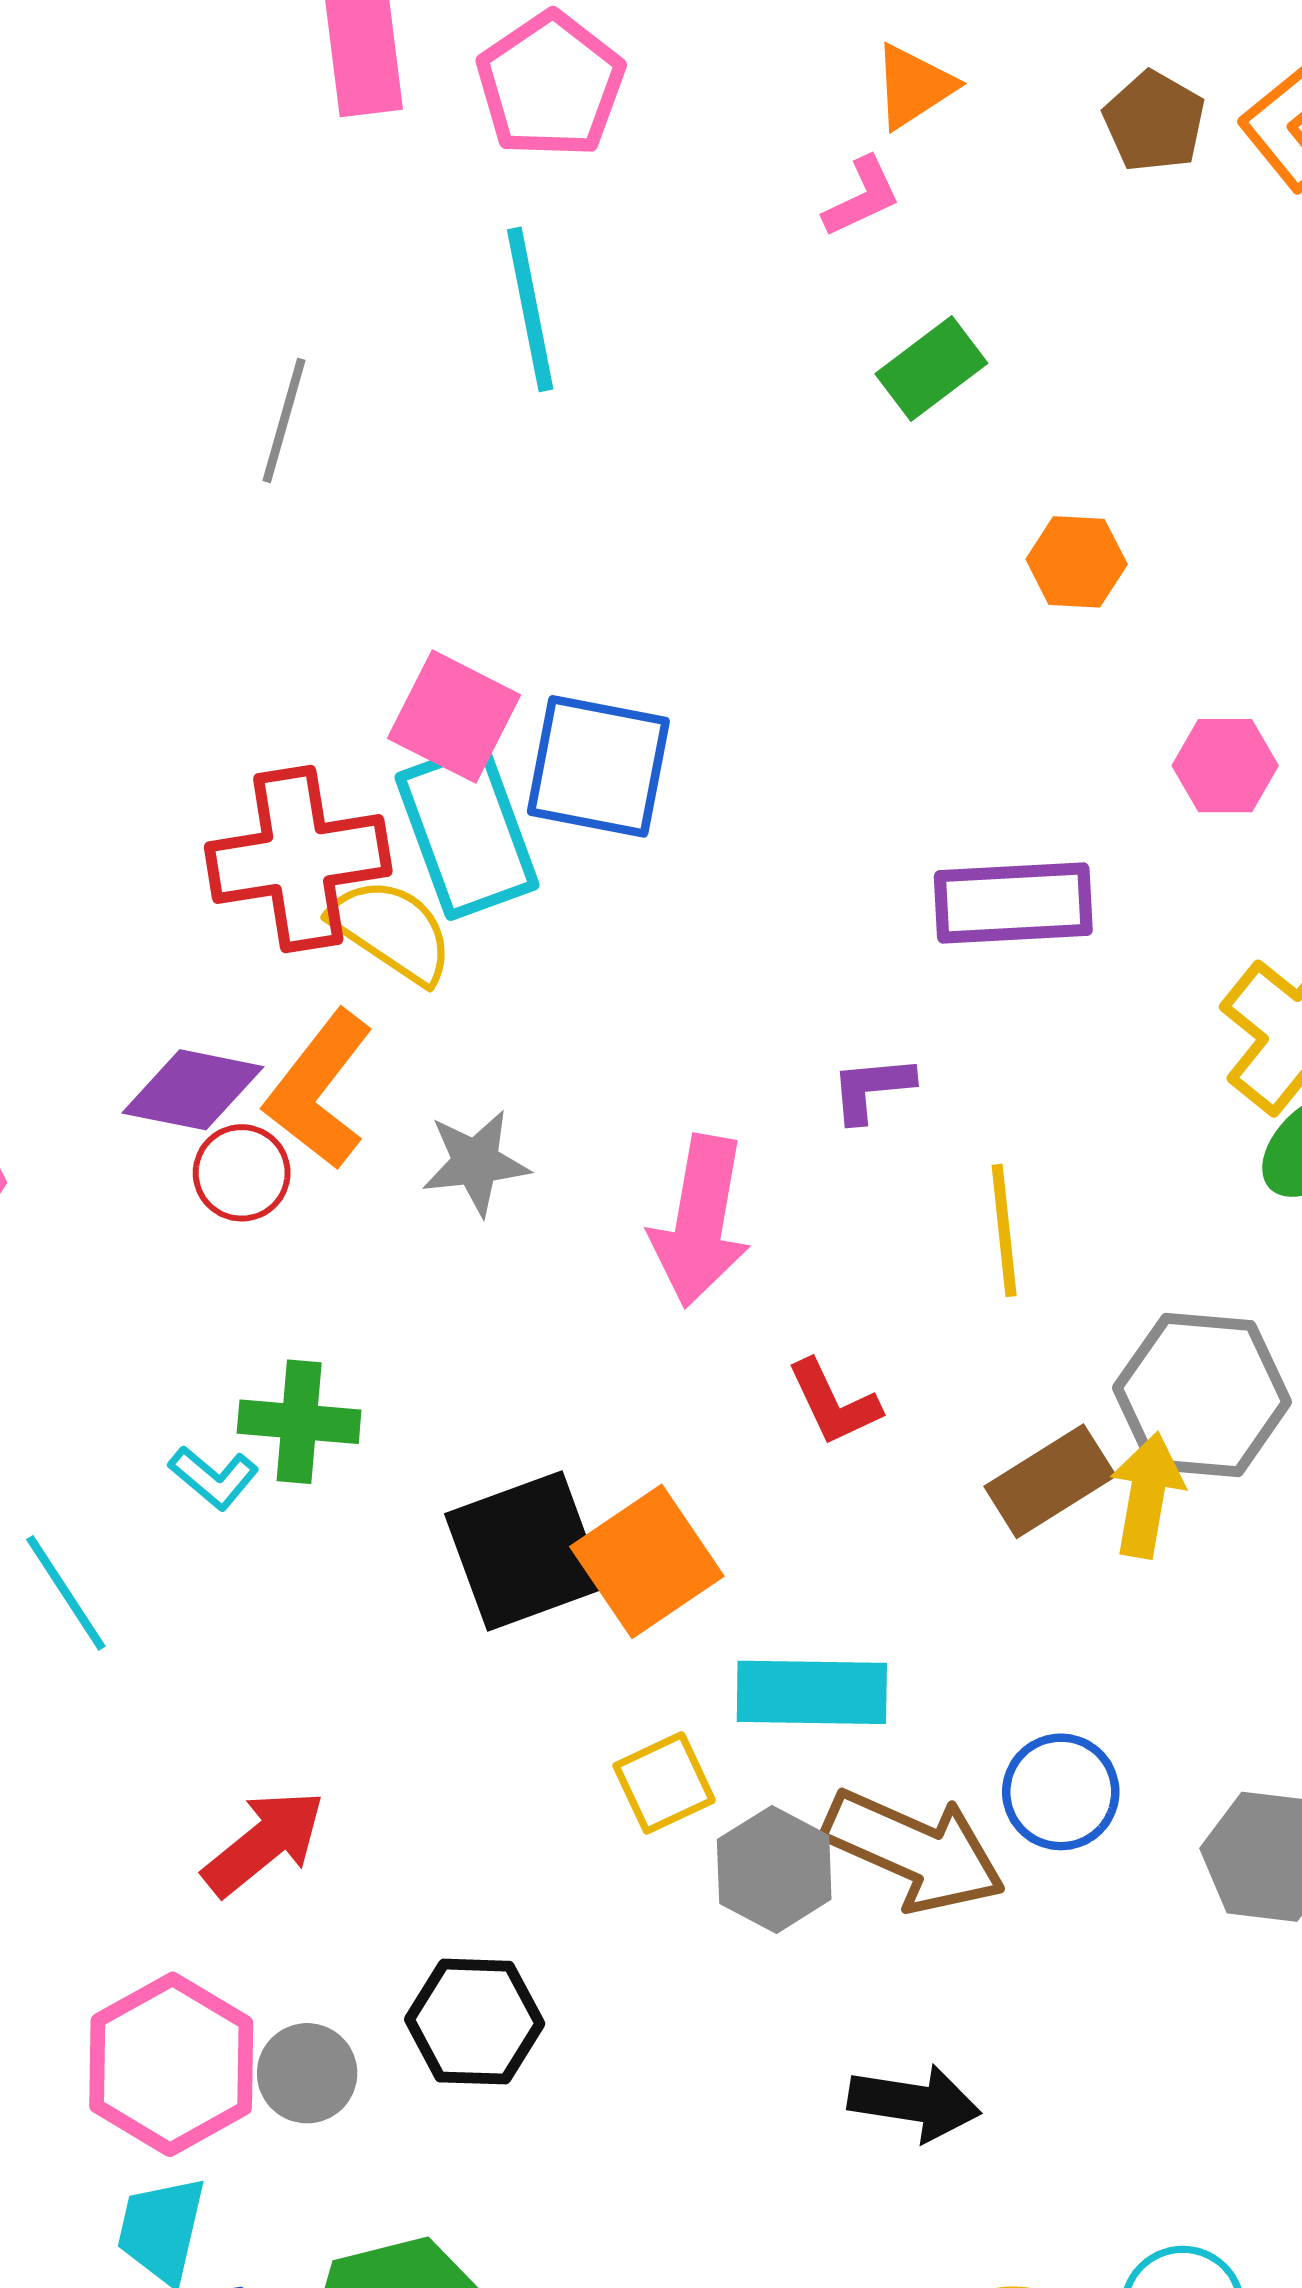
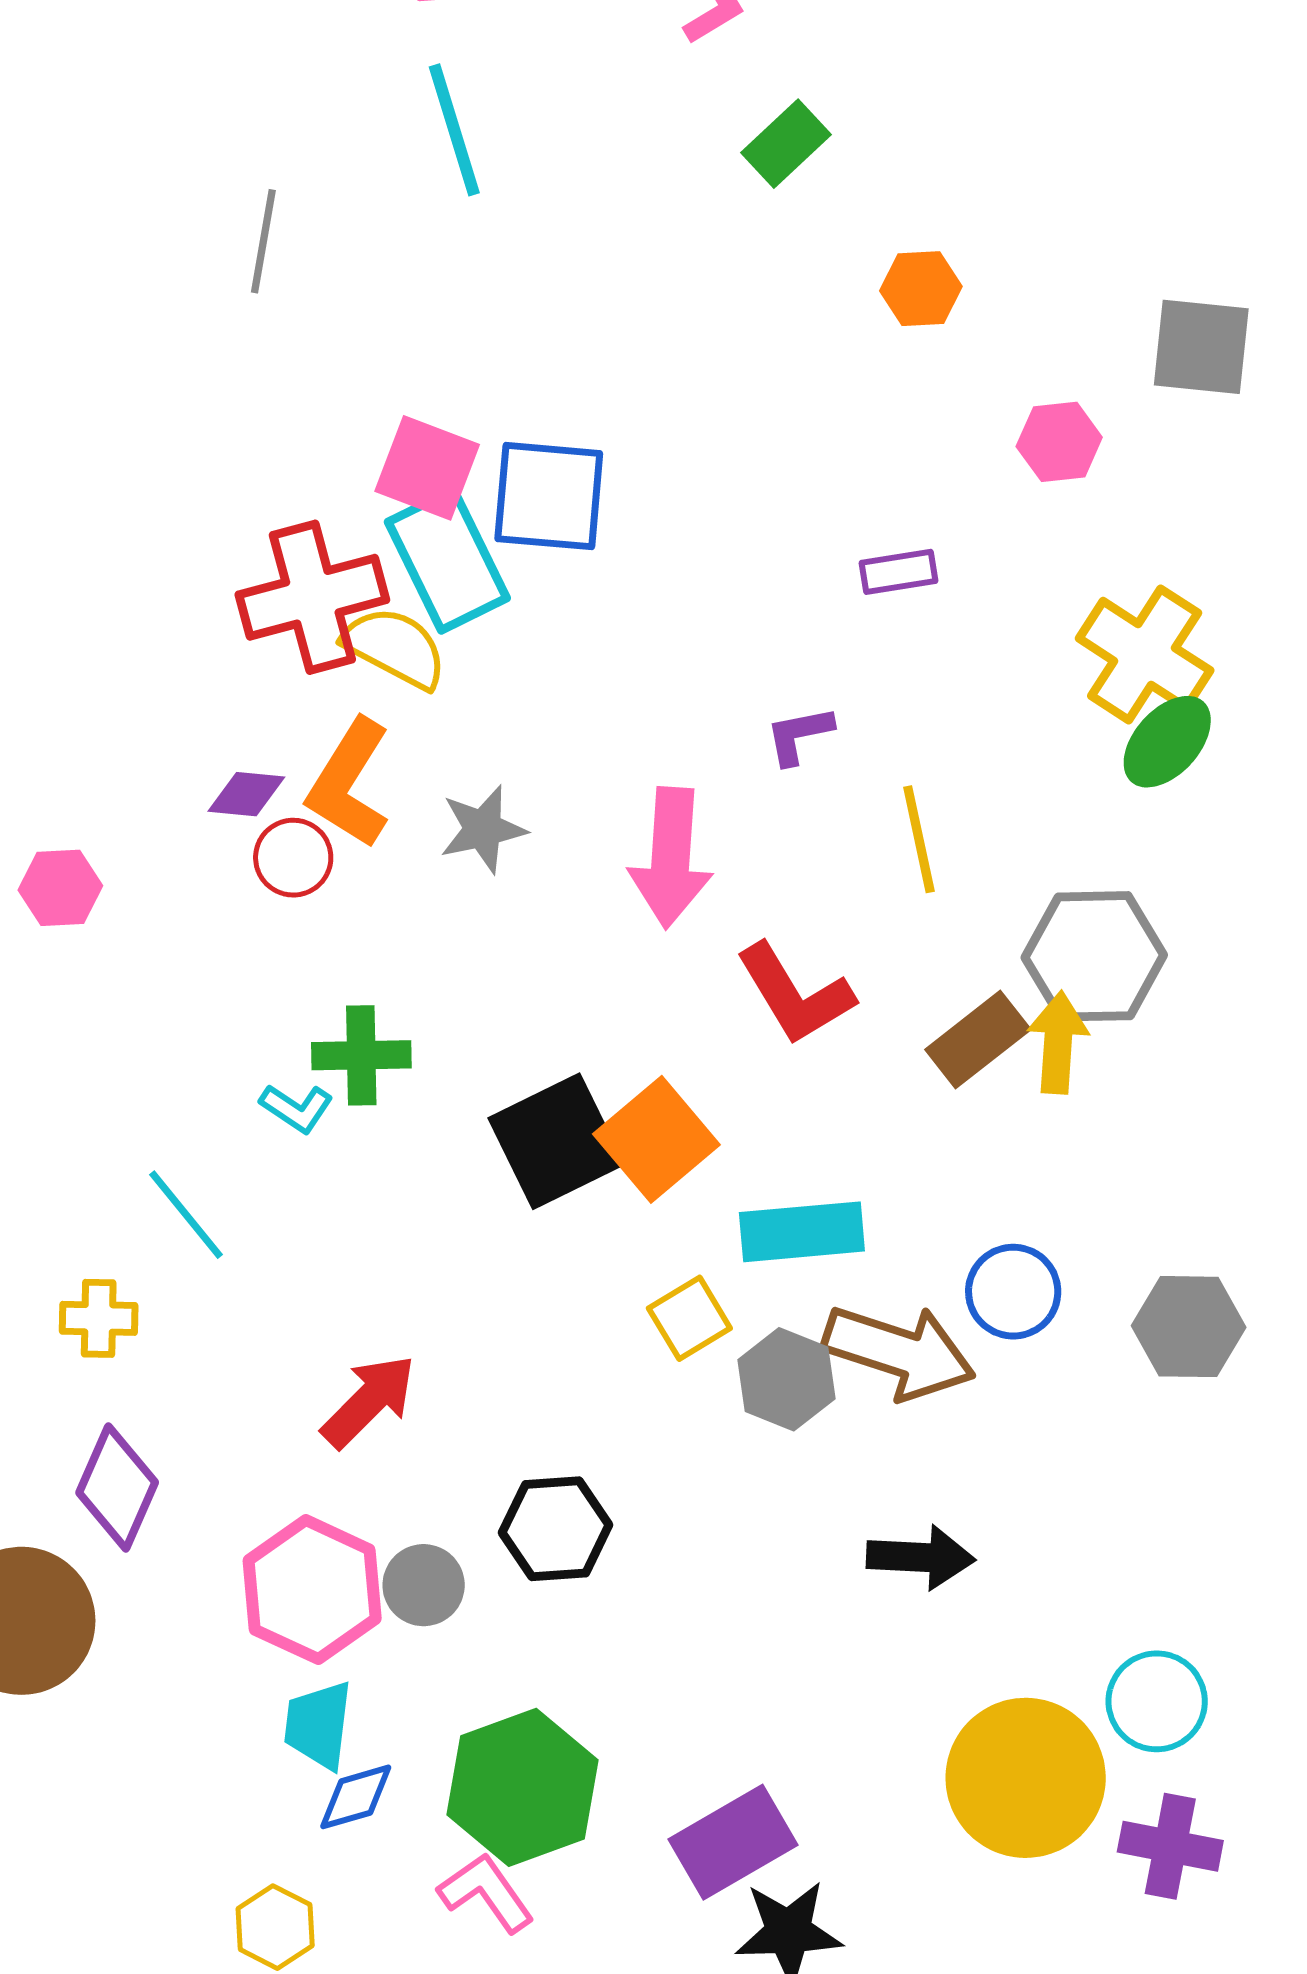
purple rectangle: (1013, 903) -> (898, 572), size x0.6
purple diamond: (193, 1090) -> (246, 794), size x0.7
red L-shape: (834, 1403) -> (795, 994), size x1.5

